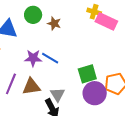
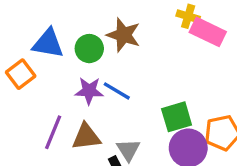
green circle: (33, 15) -> (89, 49), moved
brown star: (54, 23) -> (124, 35), size x1.5

